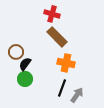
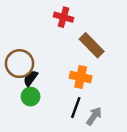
brown rectangle: (57, 37) -> (92, 45), moved
brown circle: (16, 52) -> (20, 64), size x1.5

